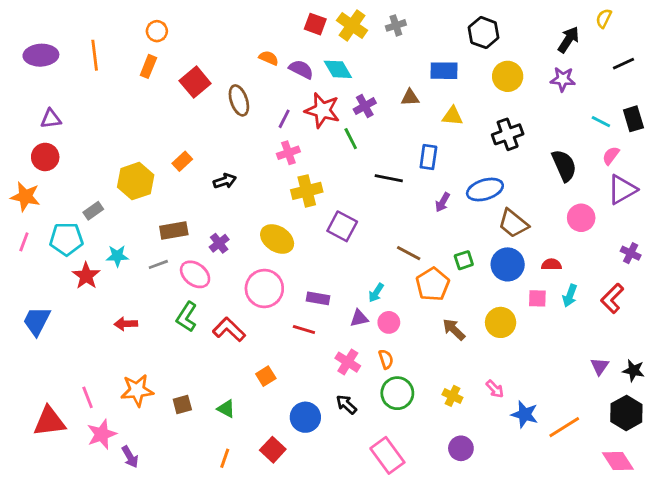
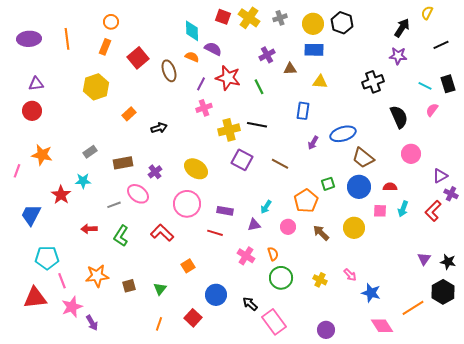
orange semicircle: (269, 58) -> (192, 57), moved
cyan diamond: (338, 69) -> (192, 31), moved, turned 30
yellow circle: (508, 76) -> (313, 24), moved
purple cross: (365, 106) -> (267, 55), moved
black cross: (508, 134) -> (373, 82), moved
green line: (351, 139) -> (259, 87), moved
black line: (389, 178) -> (257, 125), moved
yellow hexagon: (136, 181) -> (96, 87), moved
purple triangle: (622, 190) -> (440, 176), moved, size x0.7
yellow cross: (307, 191) -> (229, 130), moved
orange star: (25, 197) -> (42, 155), moved
gray rectangle: (93, 211) -> (90, 152), moved
cyan pentagon: (66, 239) -> (47, 258), moved
brown line: (409, 253) -> (280, 164), moved
purple cross: (631, 253) -> (451, 194), moved
gray line: (158, 264) -> (114, 205), moved
green L-shape: (187, 317) -> (121, 236), moved
blue trapezoid: (37, 321) -> (31, 215), moved
pink circle: (389, 322) -> (288, 227), moved
black arrow: (346, 404) -> (250, 304), moved
green triangle: (226, 409) -> (160, 289), turned 40
orange line: (564, 427) -> (413, 308), moved
purple circle: (461, 448) -> (326, 330), moved
pink diamond: (618, 461) -> (382, 326), moved

